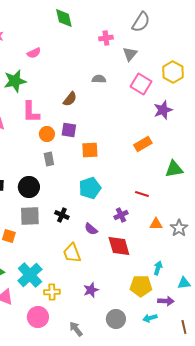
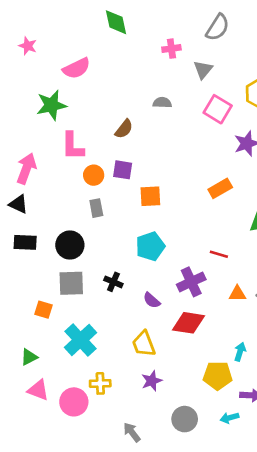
pink semicircle: (34, 53) -> (76, 68), size x1.5
purple cross: (121, 215) -> (191, 282), size x1.5
red diamond: (119, 246) -> (189, 323), turned -65
yellow trapezoid: (72, 253) -> (144, 344), moved
cyan cross: (30, 275) -> (80, 340), moved
pink circle: (38, 317) -> (74, 402), moved

